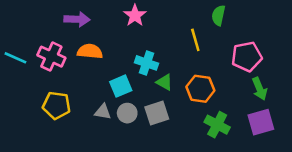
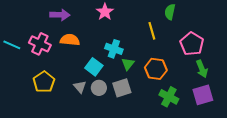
pink pentagon: (247, 57) -> (192, 44), turned -30
green triangle: (164, 82) -> (128, 64), turned 40
cyan square: (121, 86) -> (94, 67), turned -30
yellow pentagon: (57, 105) -> (44, 82), turned 30
gray triangle: (103, 112) -> (80, 87), turned 40

